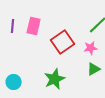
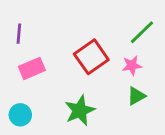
pink rectangle: (34, 26) -> (32, 68), moved, turned 54

